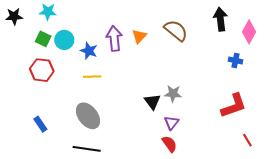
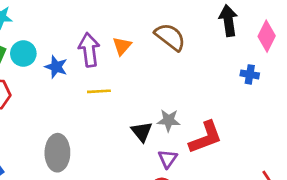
yellow line: (92, 77) -> (99, 91), moved
red L-shape: (234, 106) -> (206, 137), moved
gray ellipse: (88, 116) -> (57, 153), turned 40

